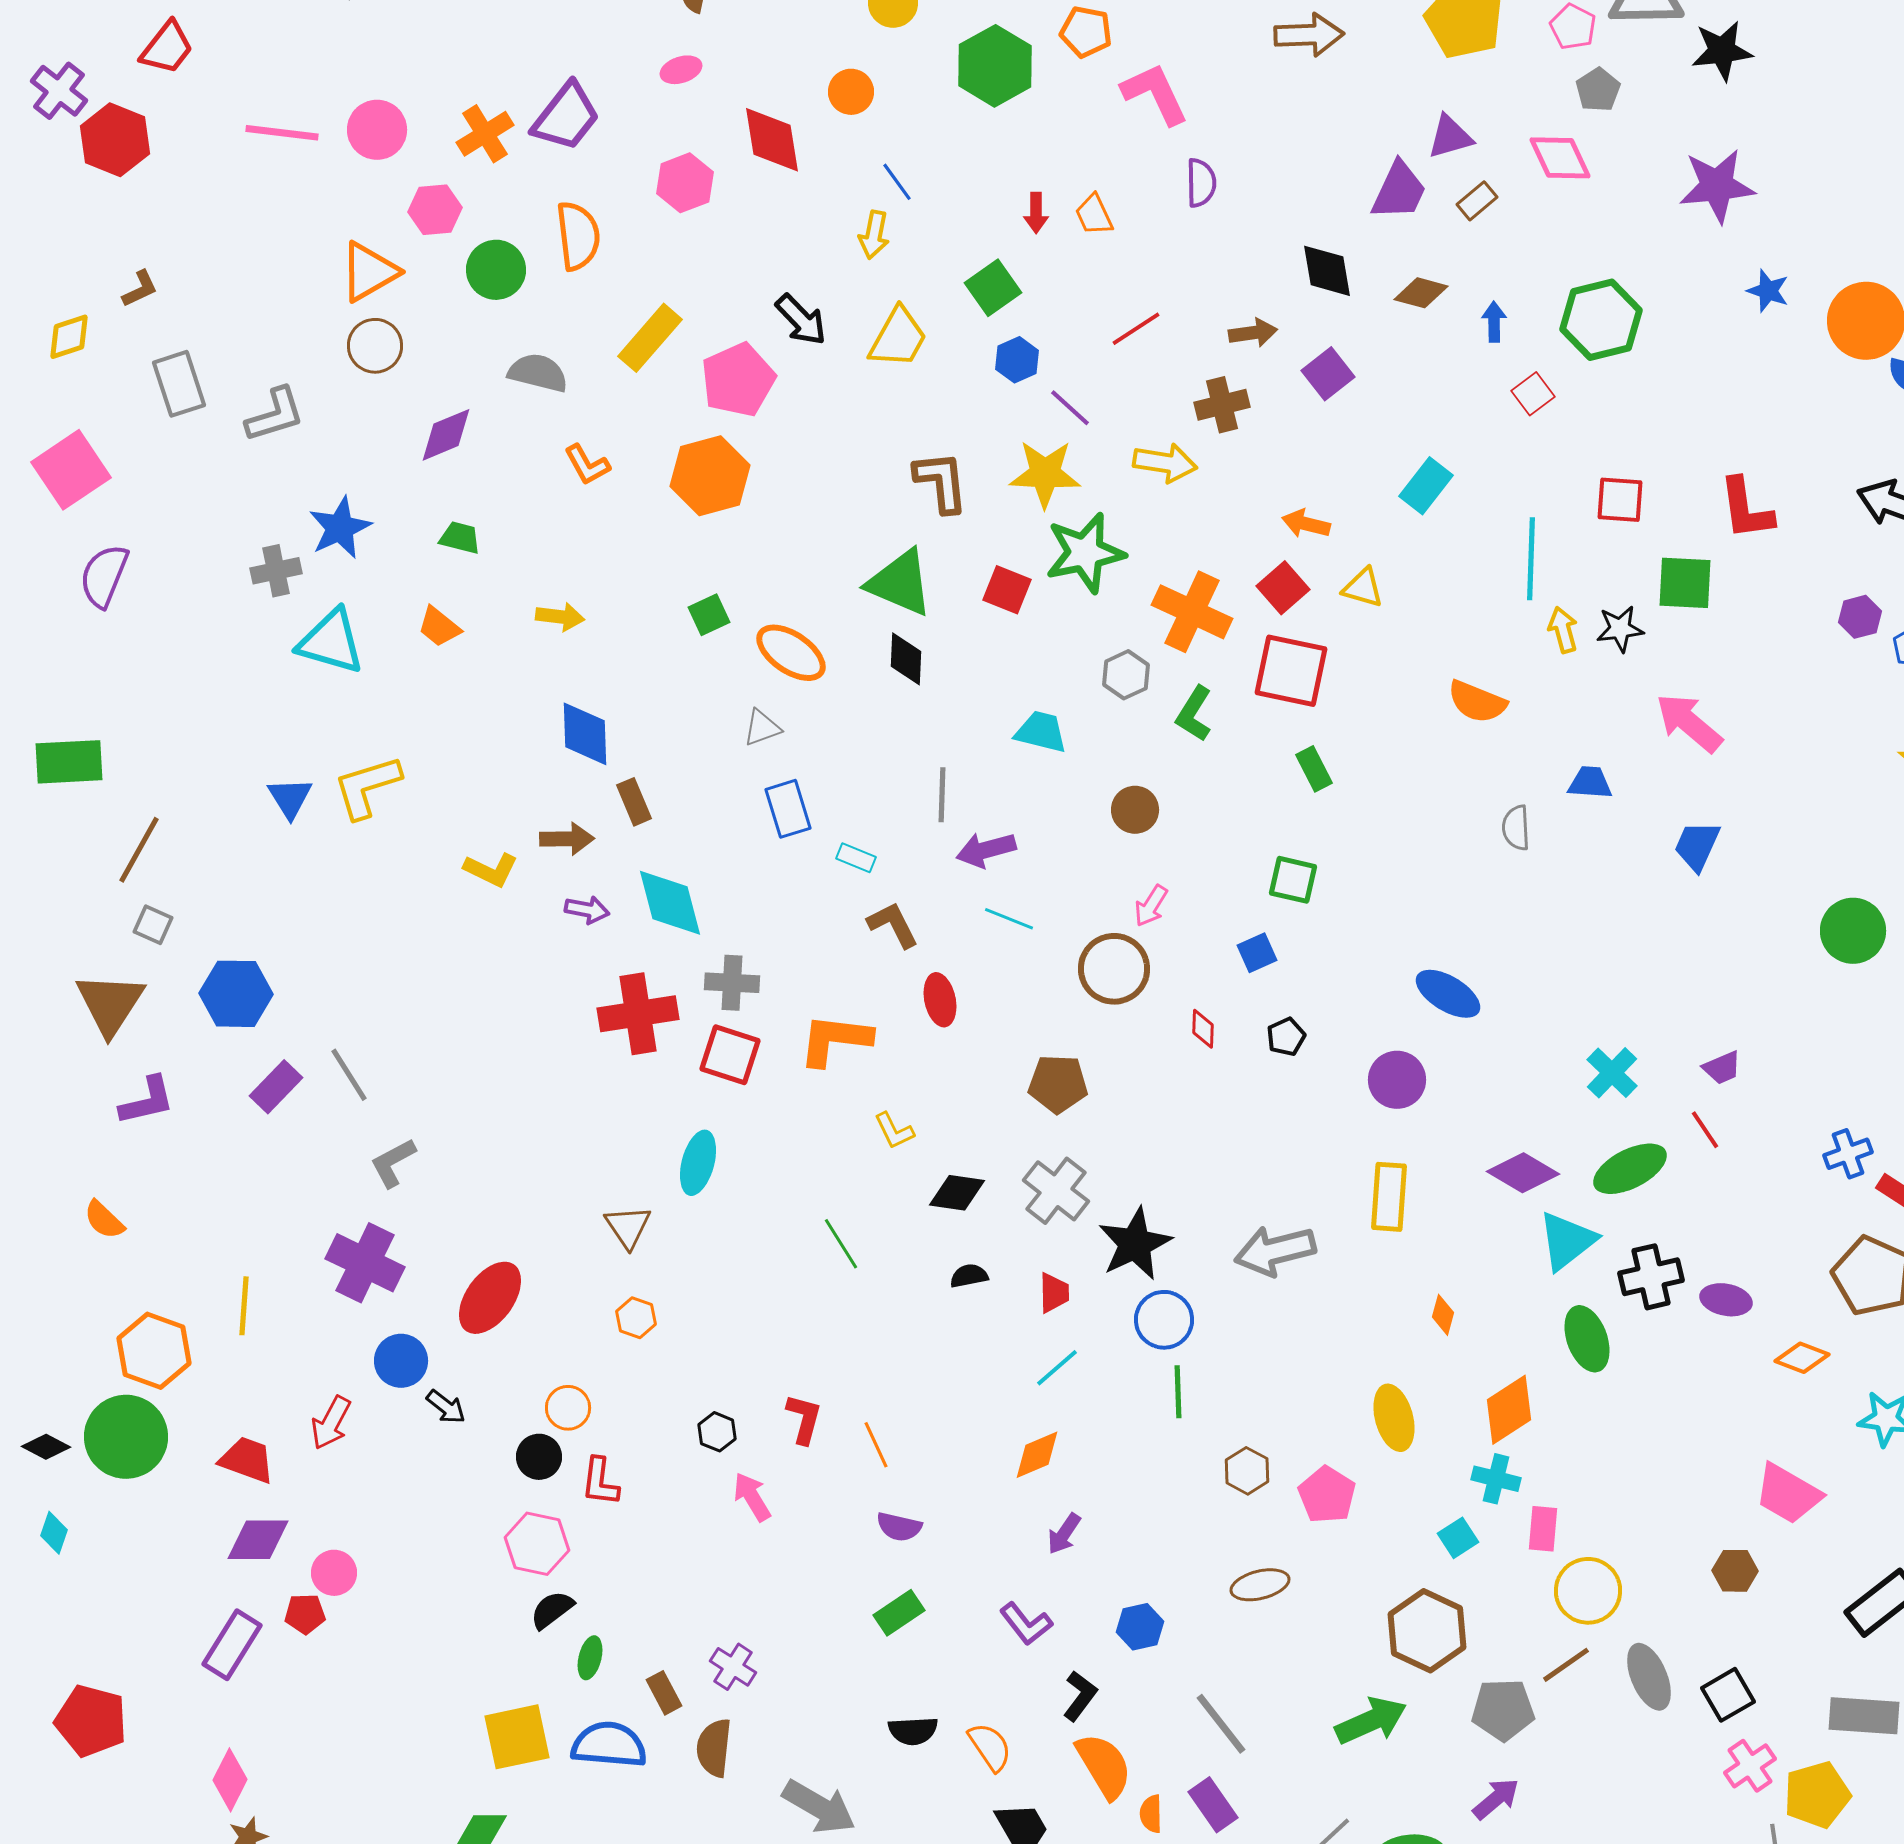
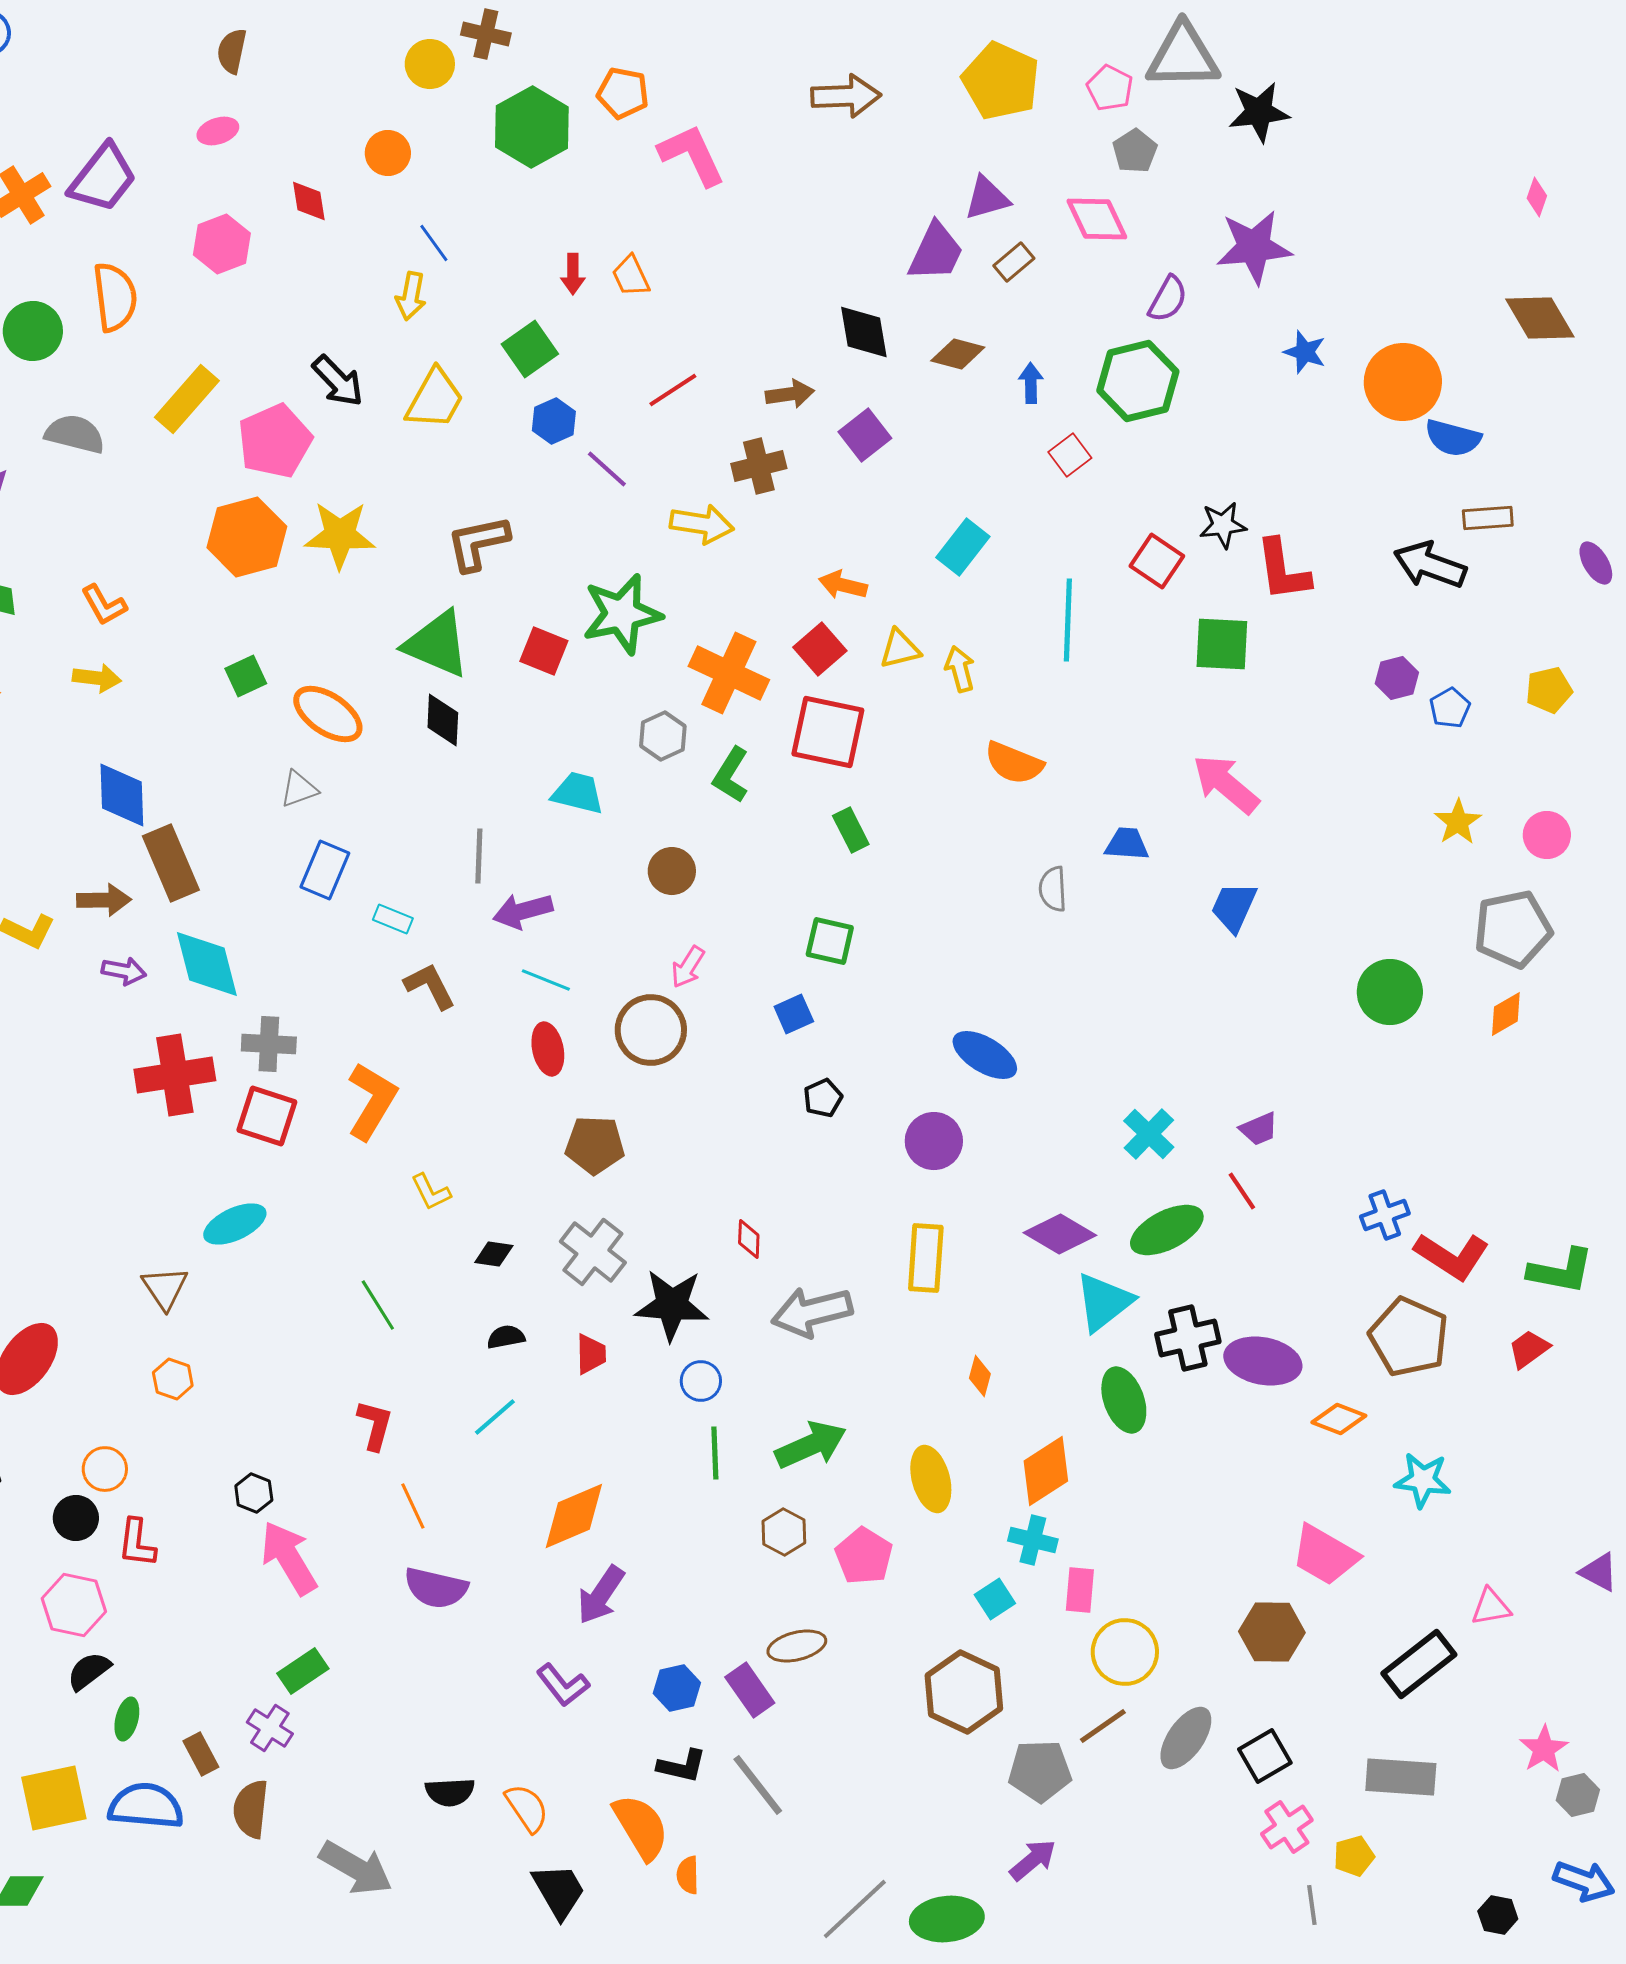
red diamond: (772, 140) -> (309, 201), size x0.6
purple semicircle: (1201, 183) -> (1168, 299), moved, turned 30
orange L-shape: (587, 465) -> (104, 605), moved
yellow star: (1045, 474) -> (340, 535), moved
brown L-shape: (941, 482) -> (478, 543), turned -96
red square: (1620, 500) -> (1157, 561), turned 30
yellow triangle: (1363, 588) -> (900, 649), turned -30
black star: (1620, 629) -> (1223, 525), moved
yellow arrow: (1563, 630) -> (960, 669), moved
brown rectangle: (634, 802) -> (171, 863), size x1.6
blue rectangle: (788, 809) -> (325, 870), turned 40
red ellipse: (940, 1000) -> (548, 1049), moved
red diamond: (1203, 1029) -> (749, 1239), moved
orange L-shape: (835, 1040) -> (372, 1101), turned 114
cyan ellipse: (698, 1163) -> (235, 1224), turned 50
black diamond: (957, 1193) -> (494, 1254), size x0.7
black star: (1135, 1244) -> (672, 1305), turned 30
purple ellipse: (1726, 1300) -> (1263, 1361), size x1.5
blue circle: (1164, 1320) -> (701, 1381), size x0.7
cyan line: (1057, 1368) -> (495, 1417), moved
red L-shape: (804, 1419) -> (375, 1425), moved
orange diamond: (1037, 1455) -> (574, 1516), size x1.4
pink arrow: (752, 1497) -> (289, 1558), size x1.5
purple semicircle: (899, 1527) -> (436, 1588), size x1.4
purple arrow: (1064, 1534) -> (601, 1595), size x1.4
brown hexagon: (1735, 1571) -> (1272, 1632), size x1.4
green rectangle: (899, 1613) -> (303, 1671), moved
gray ellipse: (1649, 1677) -> (1186, 1738), turned 58
black L-shape: (1080, 1696) -> (682, 1766), moved, turned 66
green arrow: (1371, 1721) -> (811, 1445), moved
yellow pentagon: (1817, 1795) -> (1354, 1856), size x0.6
purple rectangle: (1213, 1805) -> (750, 1690), moved

